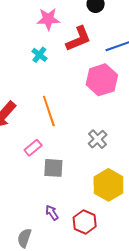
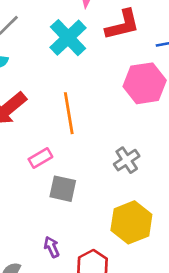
cyan cross: (39, 55) -> (68, 38), size x1.8

